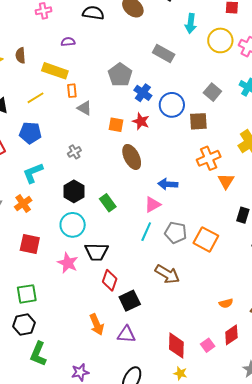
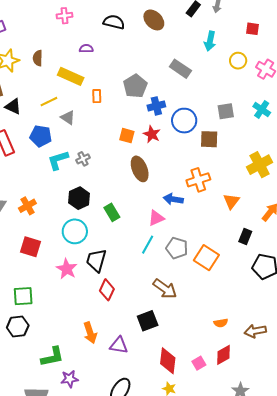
yellow circle: (220, 40) -> (238, 61), size x0.7
orange rectangle: (72, 91) -> (97, 96), moved
gray square: (212, 92) -> (226, 111), turned 36
blue cross: (143, 93) -> (156, 106), turned 36
gray triangle: (84, 108) -> (68, 118), moved
orange cross: (209, 158) -> (198, 180), moved
cyan L-shape: (33, 173) -> (58, 160), moved
black trapezoid: (97, 252) -> (96, 260), turned 100
black square: (130, 301) -> (148, 321), moved
green L-shape: (38, 354) -> (52, 357), moved, turned -130

